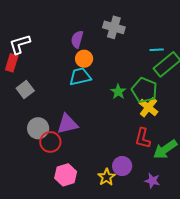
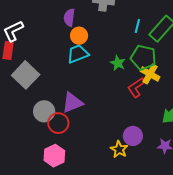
cyan line: (157, 50) -> (137, 26), moved, turned -64
gray square: (25, 89) -> (26, 75), size x1.5
red L-shape: (143, 138) -> (136, 87), moved, turned 50
pink hexagon: (66, 175) -> (54, 156), moved

